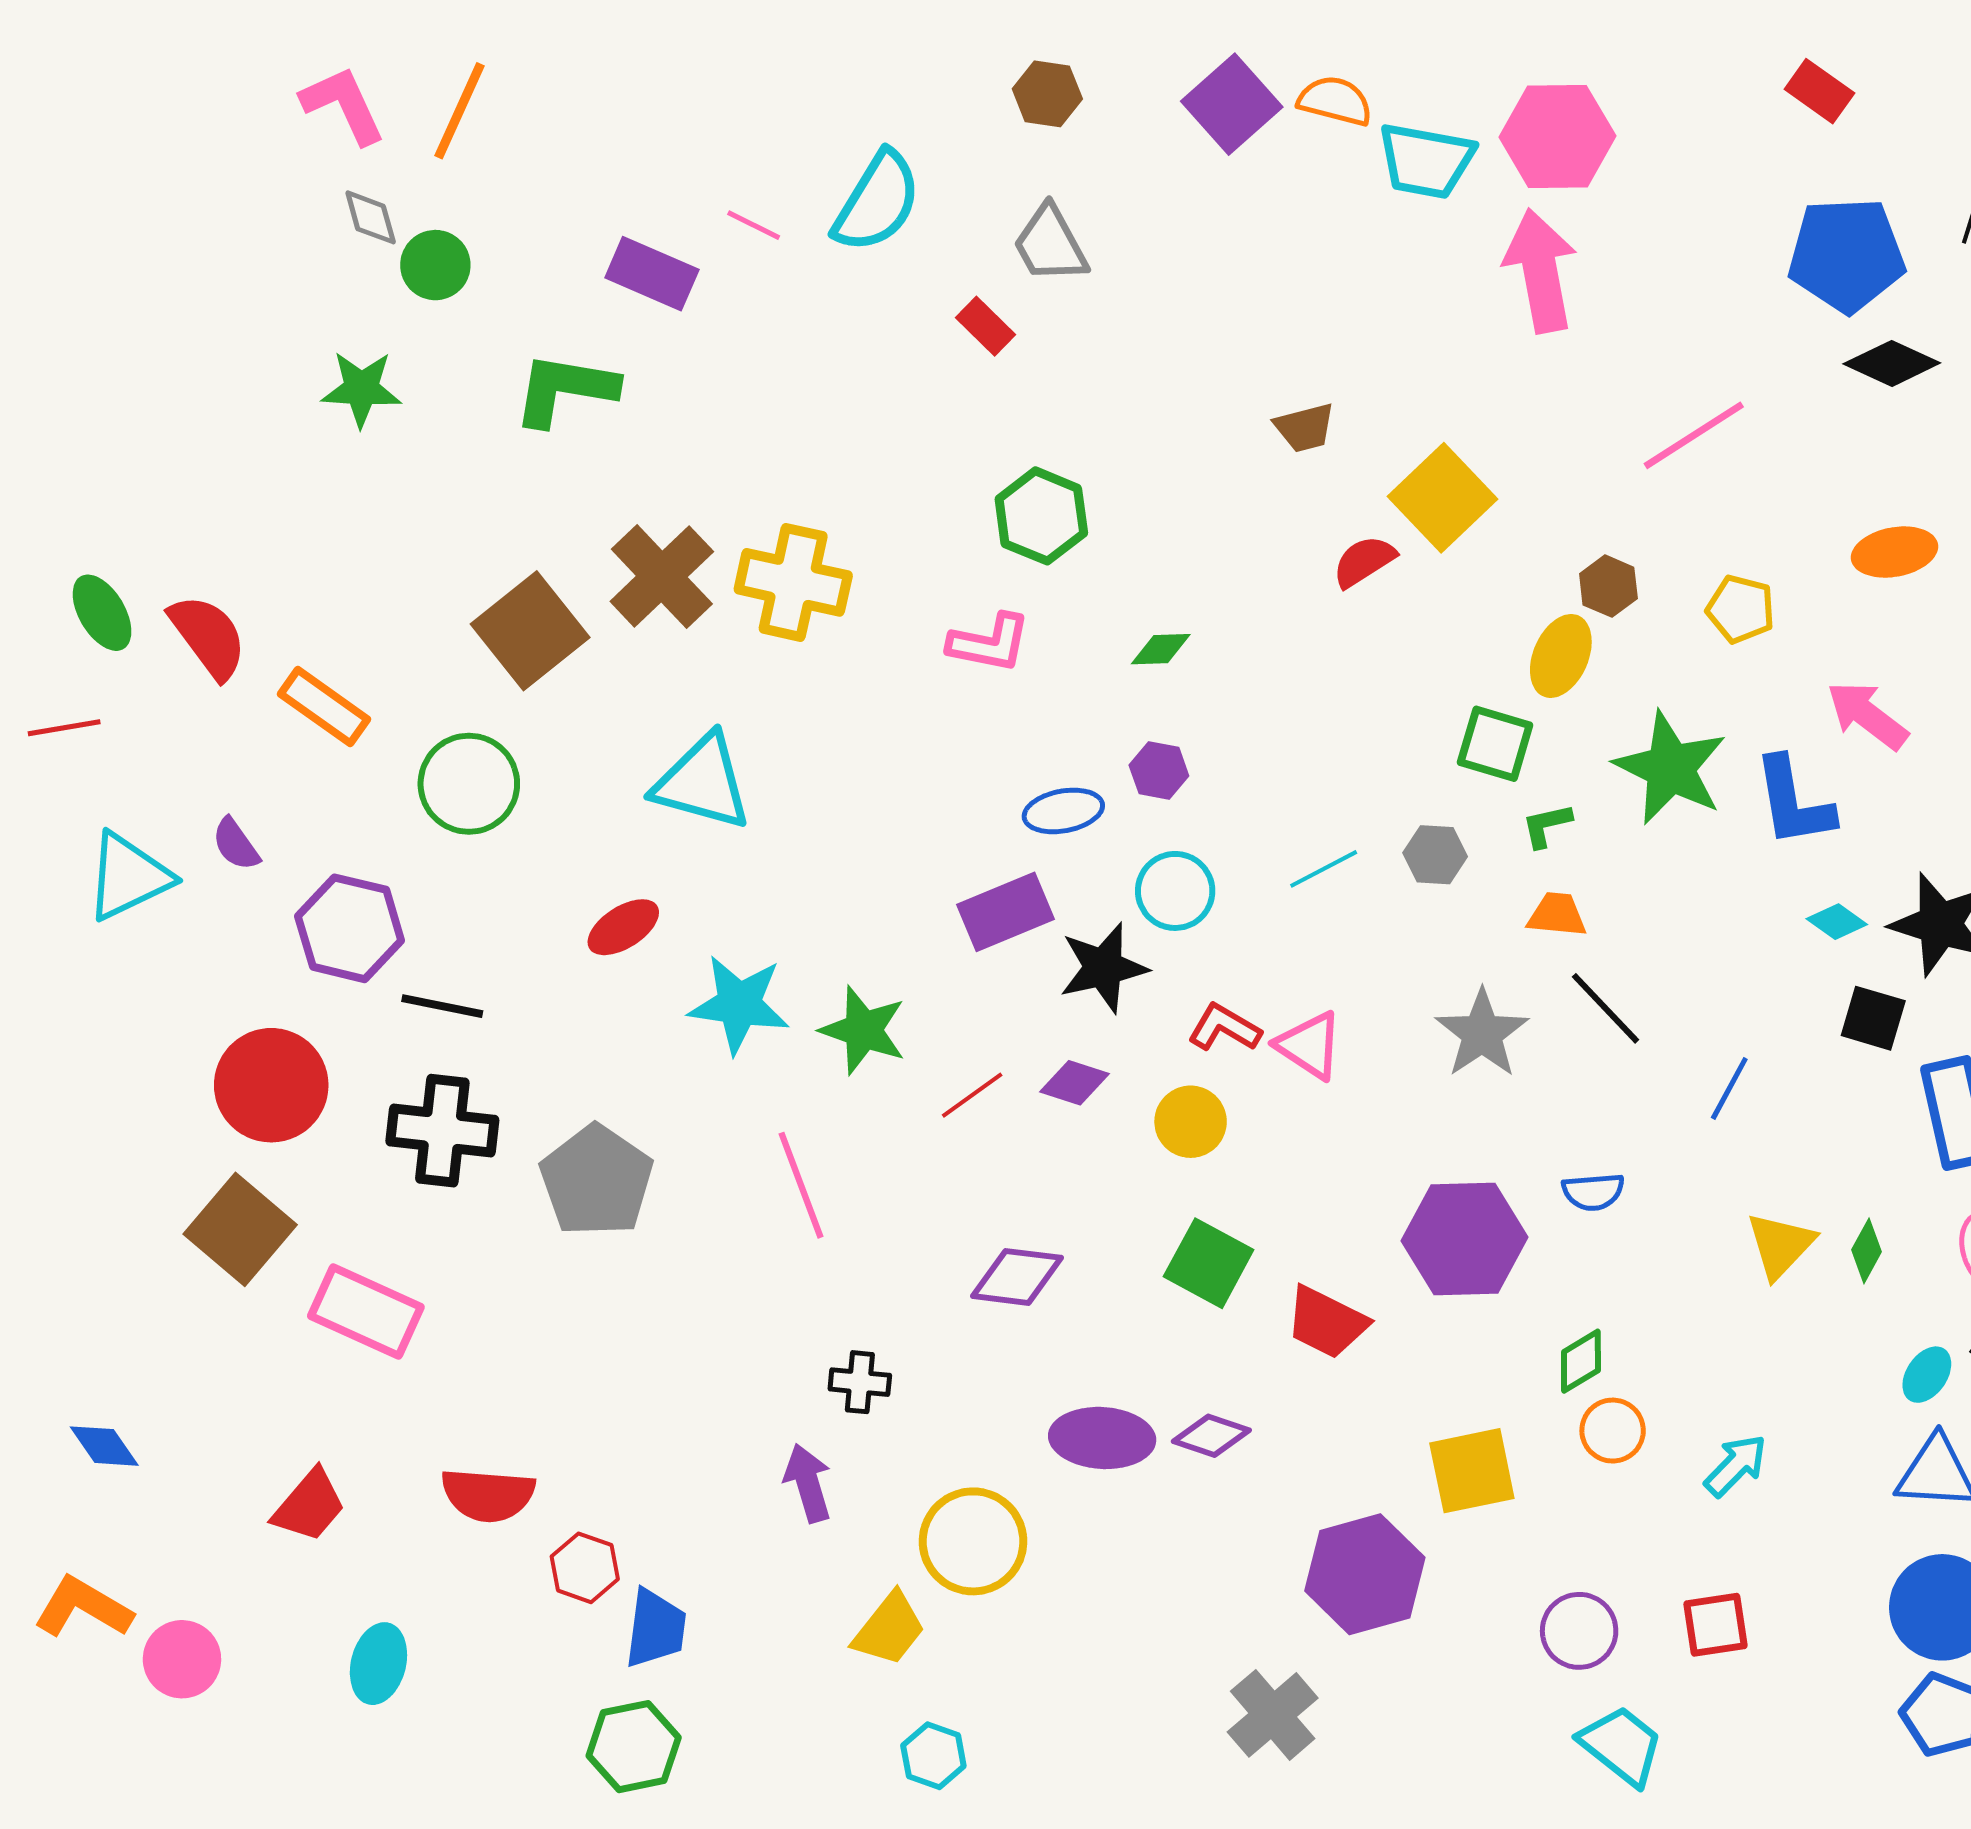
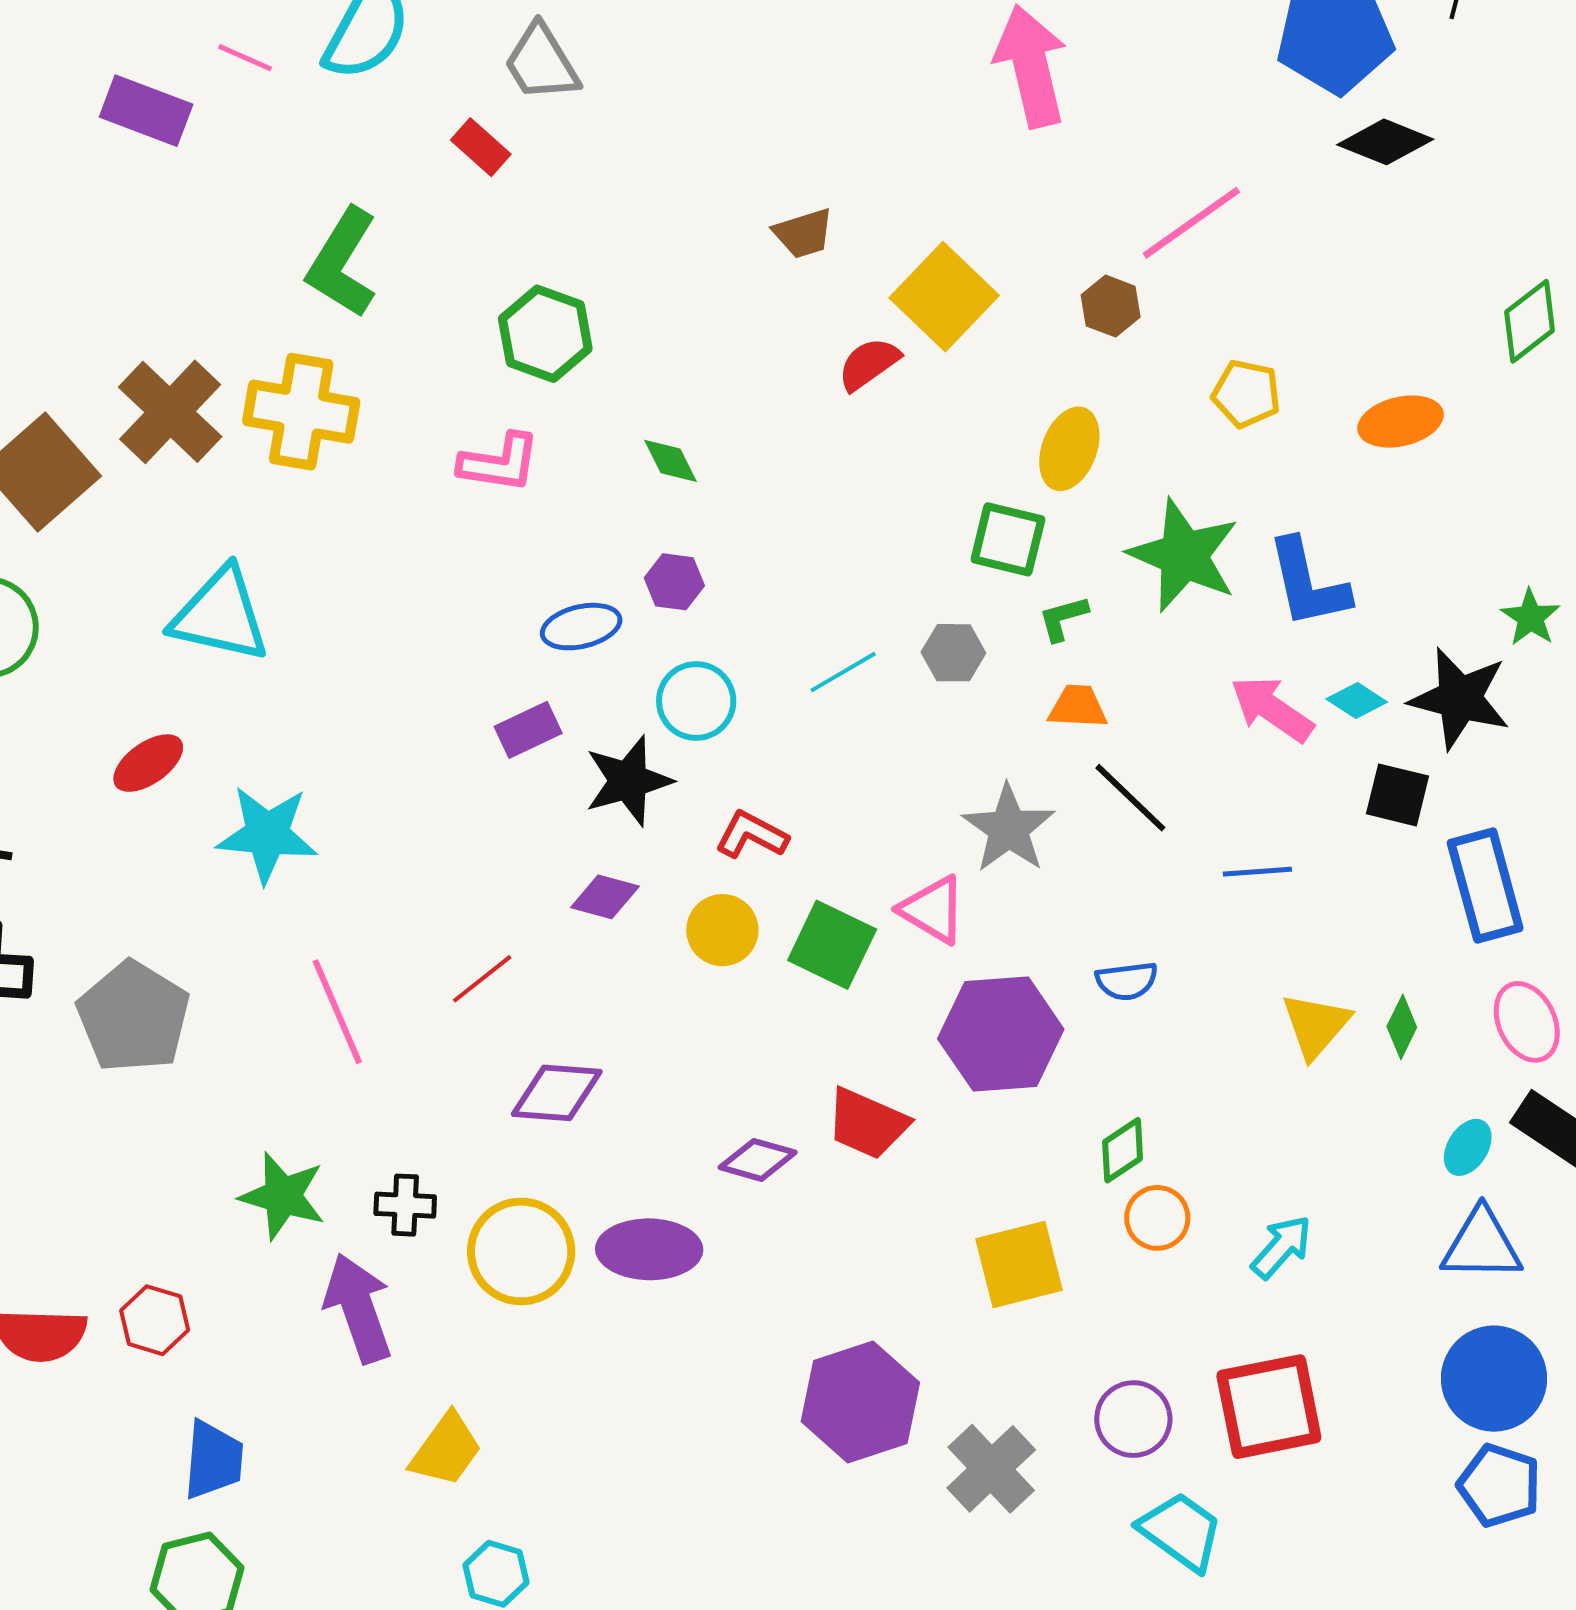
green L-shape: (565, 389) -> (342, 263), moved, turned -65
orange ellipse: (1894, 552) -> (1401, 422), moved
brown hexagon: (1608, 586) -> (1111, 306), moved
green diamond: (1161, 649) -> (671, 461), turned 68
pink arrow: (1867, 715) -> (1272, 709), moved
purple rectangle: (1005, 912) -> (528, 730), size x0.7
green star: (863, 1030) -> (283, 1196), moved
pink triangle: (1309, 1045) -> (933, 910), moved
blue line: (1729, 1088) -> (1257, 872), turned 60
red line: (972, 1095) -> (482, 979), moved
green square: (1209, 1263) -> (832, 945), moved
purple diamond: (1211, 1436) -> (758, 1160), moved
purple arrow: (808, 1483) -> (358, 1308), size x1.4
yellow circle: (973, 1541) -> (521, 1251), moved
red hexagon: (585, 1568) -> (155, 1320), moved
purple hexagon: (1365, 1574) -> (860, 1402), moved
red square: (1716, 1625) -> (1269, 1407), size x1.6
gray cross: (1273, 1715) -> (991, 1469), moved

